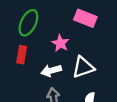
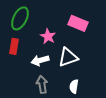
pink rectangle: (85, 18) -> (78, 23), moved

